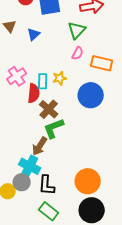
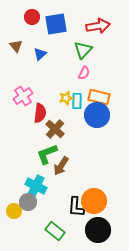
orange rectangle: (102, 63) -> (99, 97), moved
cyan rectangle: (43, 81) -> (77, 101), moved
green L-shape: (54, 128) -> (47, 154), moved
brown arrow: (40, 146) -> (61, 166), moved
black L-shape: (47, 185) -> (76, 207), moved

